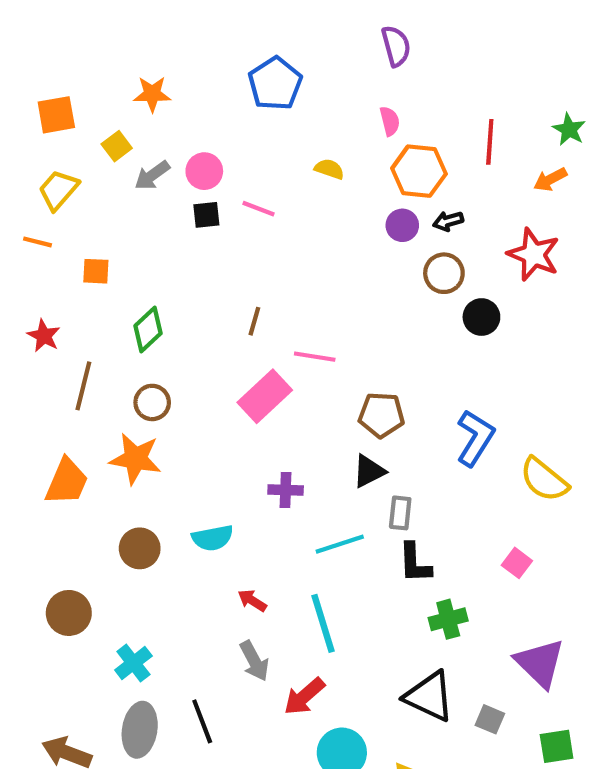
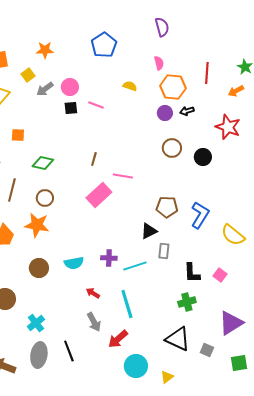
brown circle: (444, 273) -> (172, 148), moved
green diamond: (148, 330) -> (43, 163), turned 55
brown pentagon: (381, 415) -> (167, 207), moved
purple cross: (286, 490) -> (109, 258), moved
black L-shape: (415, 563) -> (192, 273), moved
purple triangle: (540, 663) -> (231, 323), turned 44

